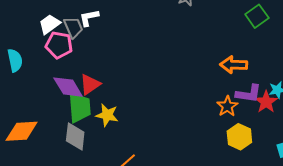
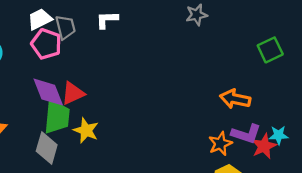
white L-shape: (89, 18) -> (107, 20), moved

